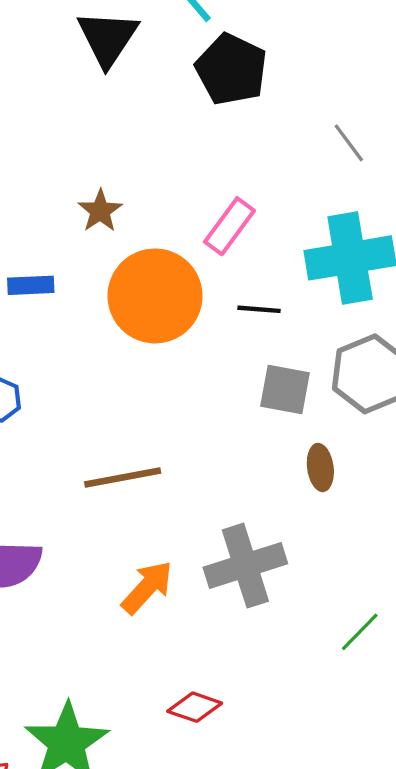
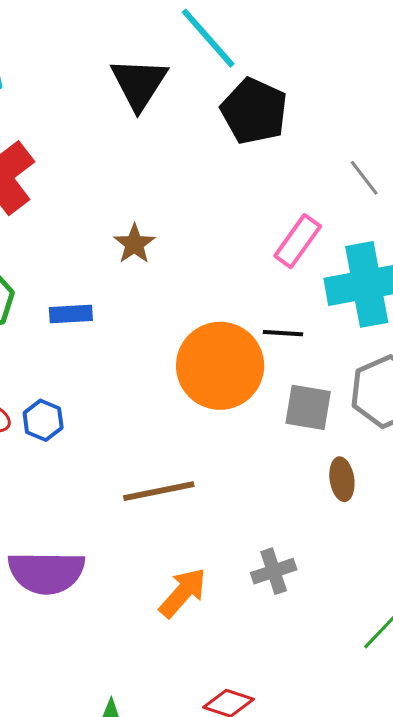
pink rectangle: (229, 226) -> (298, 241), moved
orange circle: (155, 296) -> (220, 366), moved
gray cross: (245, 566) -> (274, 571), size x0.6

